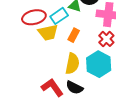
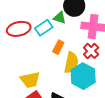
yellow trapezoid: (48, 33) -> (30, 80), moved
yellow semicircle: (72, 64) -> (71, 63), moved

